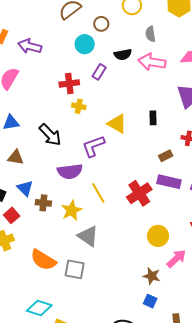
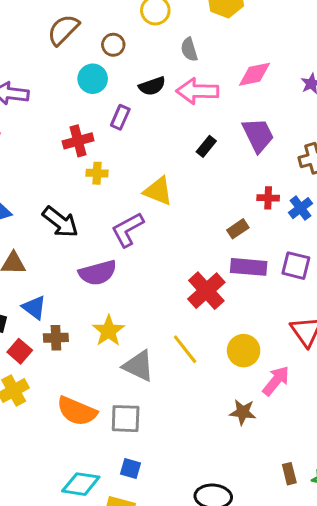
black rectangle: (153, 118) -> (206, 146), moved, turned 48
yellow line: (98, 193) -> (185, 349), moved
brown cross: (43, 203) -> (56, 338), moved
blue square: (150, 301) -> (131, 468), moved

